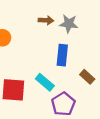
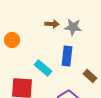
cyan rectangle: (45, 82) -> (43, 68), moved

